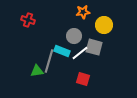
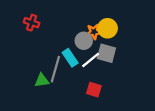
orange star: (83, 12) -> (94, 32), moved
yellow circle: (104, 25) -> (108, 28), moved
cyan rectangle: (62, 51) -> (70, 58), turned 35

